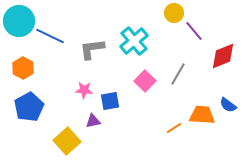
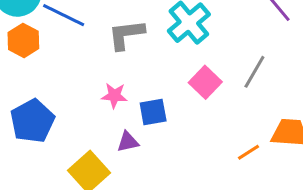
orange hexagon: (23, 68) -> (23, 40), moved

